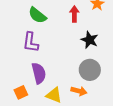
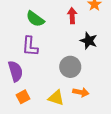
gray circle: (90, 70) -> (70, 67), moved
purple semicircle: (39, 73) -> (15, 71), moved

